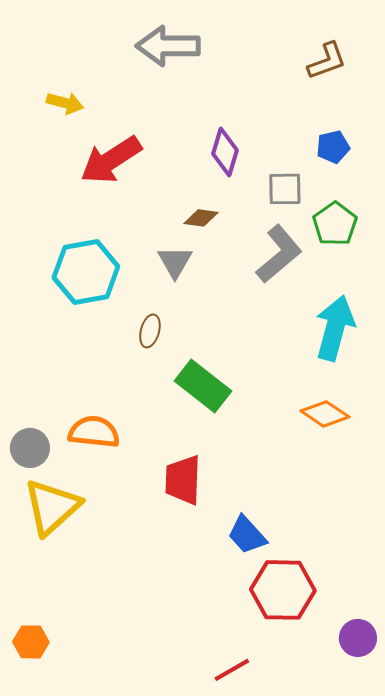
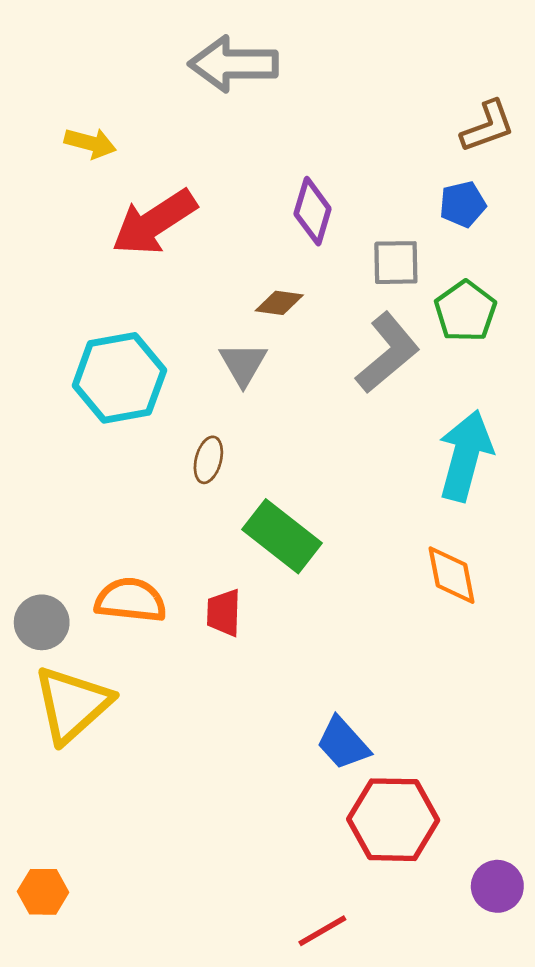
brown L-shape: (327, 61) -> (488, 126), moved
orange diamond: (325, 414) -> (451, 575), turned 45
red trapezoid: (183, 480) -> (224, 613), moved, size x0.7

